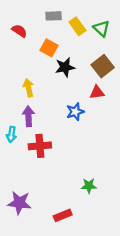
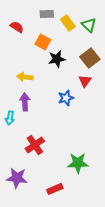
yellow arrow: (28, 88) -> (25, 77), turned -70
red triangle: (97, 92) -> (85, 81), turned -48
red cross: (40, 146) -> (35, 145), moved, turned -30
green star: (89, 186) -> (78, 163), size x1.5

